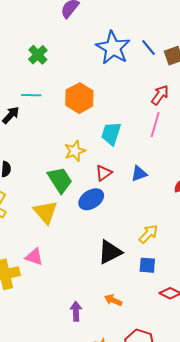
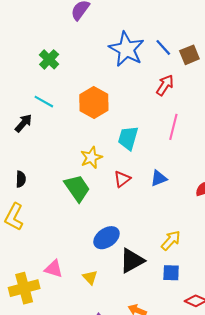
cyan line: (31, 95) -> (44, 102), turned 30
red arrow: (160, 95) -> (165, 85), moved
blue ellipse: (91, 199) -> (106, 238), moved
yellow triangle: (46, 212) -> (90, 277), moved, size x0.6

